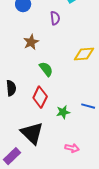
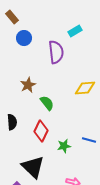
purple semicircle: (55, 18) -> (56, 52), size x1.6
brown star: (31, 42) -> (28, 85), moved

